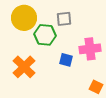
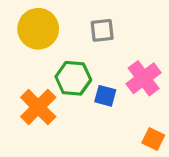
green hexagon: (45, 35) -> (73, 78), moved
pink cross: (90, 49) -> (144, 78), turned -30

